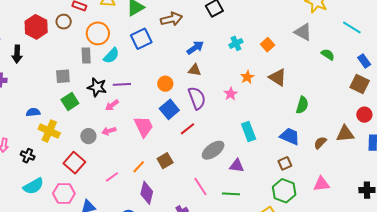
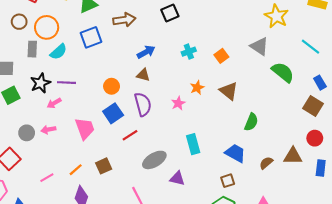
brown circle: (64, 22) -> (19, 22), moved
green semicircle: (328, 54) -> (283, 72), size x1.6
black star: (97, 87) -> (40, 83), turned 30

